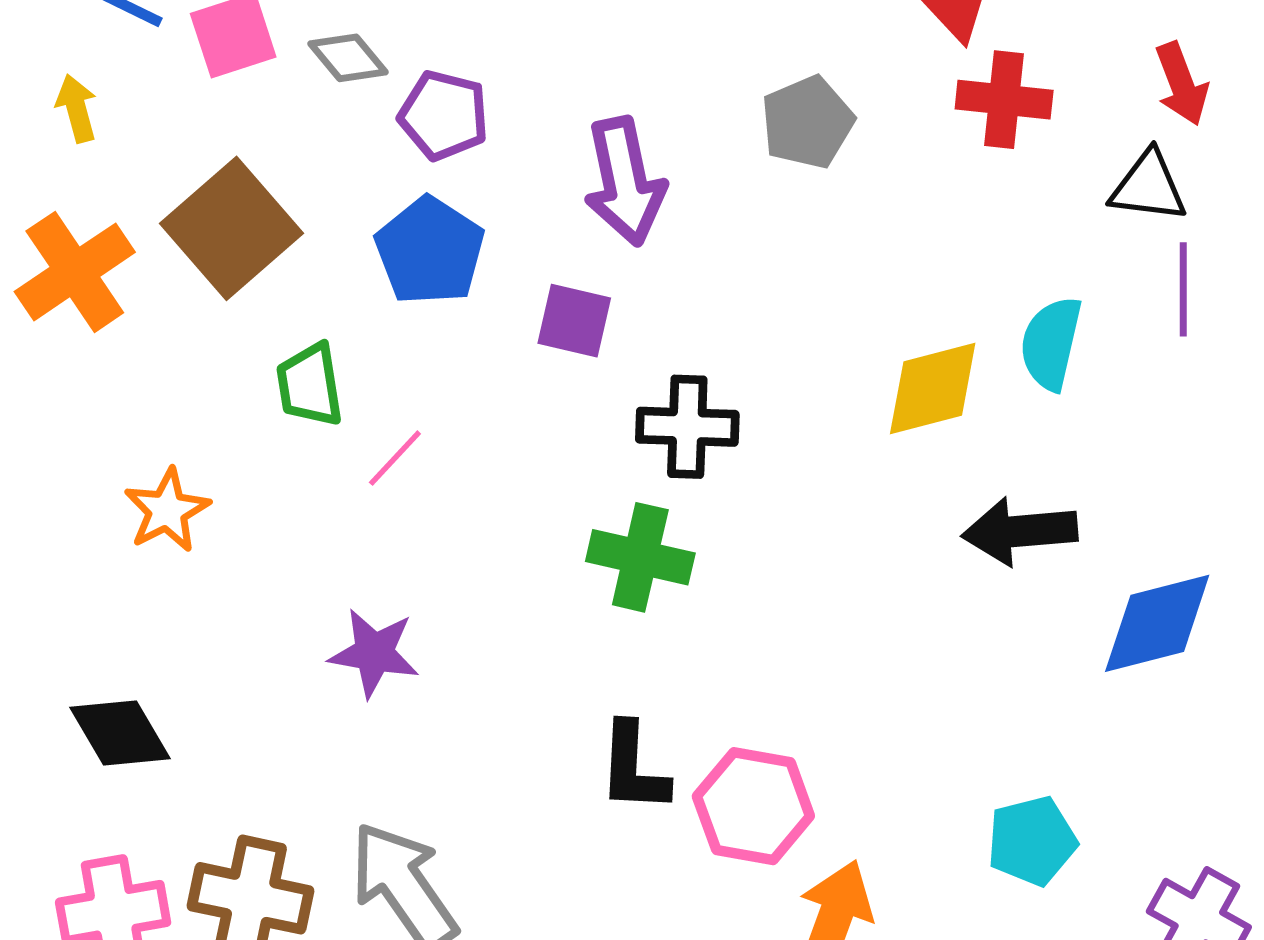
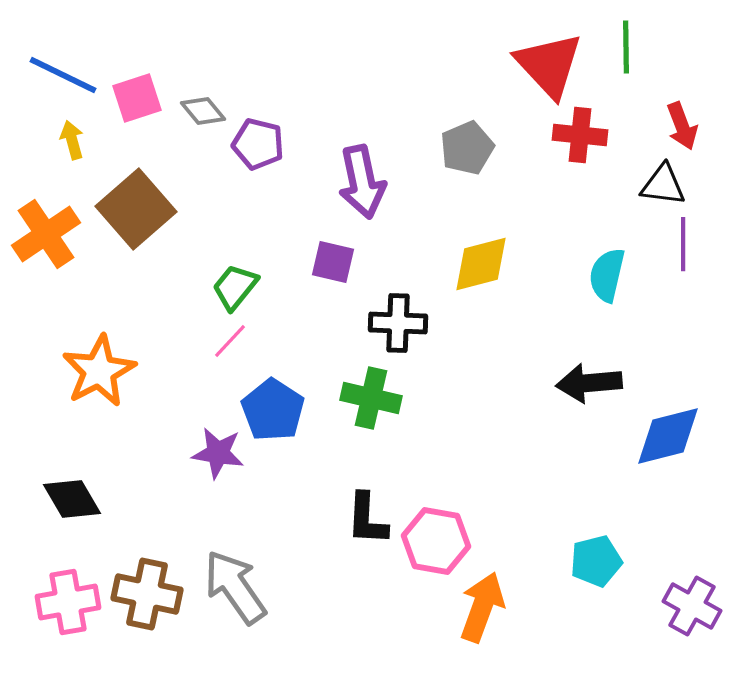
yellow arrow: (77, 108) -> (72, 140), moved
blue pentagon: (430, 251) -> (273, 410), moved
green trapezoid: (310, 385) -> (235, 287), moved, turned 48
yellow diamond: (933, 388) -> (481, 264), moved
orange star: (167, 510) -> (99, 371), size x1.5

